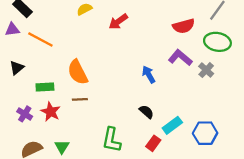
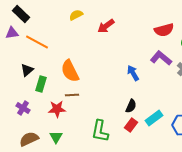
black triangle: (17, 68) -> (27, 70), moved
green rectangle: (45, 87) -> (41, 84), turned -70
red star: (51, 112) -> (57, 109), moved, turned -30
black semicircle: (146, 112) -> (131, 106), turned 72
red rectangle: (153, 143) -> (131, 125), moved

